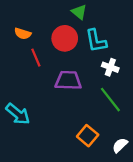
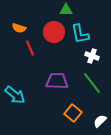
green triangle: (79, 12) -> (66, 10), turned -40
purple trapezoid: (68, 80) -> (57, 81), moved

